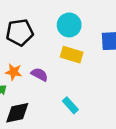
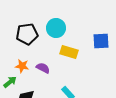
cyan circle: (69, 25) -> (56, 28), moved

